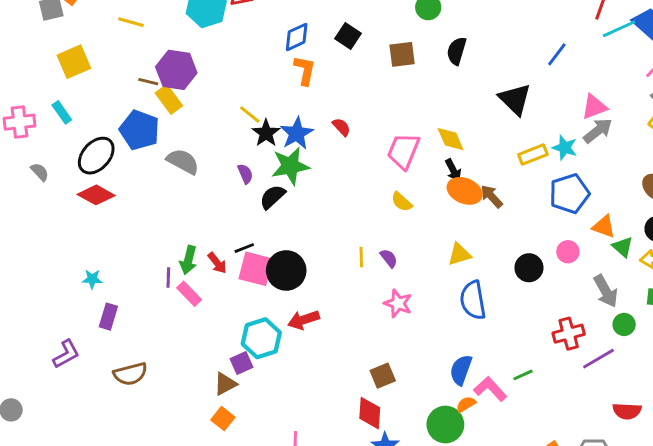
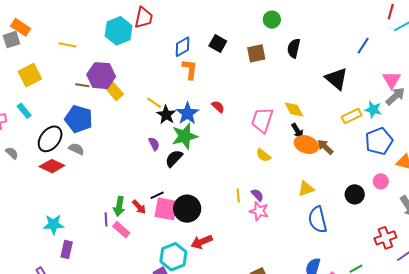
yellow rectangle: (169, 99) -> (114, 91), moved
pink triangle: (594, 107) -> (392, 80), turned -36
gray semicircle: (183, 161) -> (76, 149), moved, size x0.7
cyan star: (92, 279) -> (54, 224), size x1.5
pink star: (398, 303) -> (259, 211), moved

